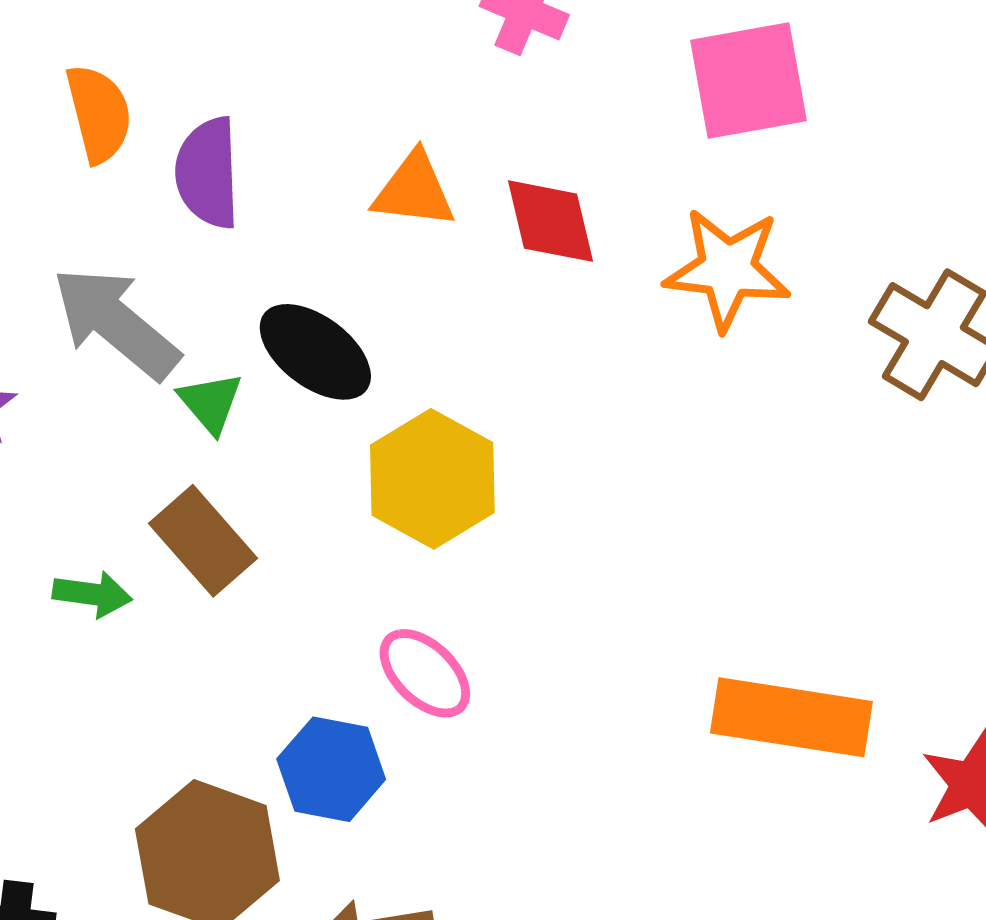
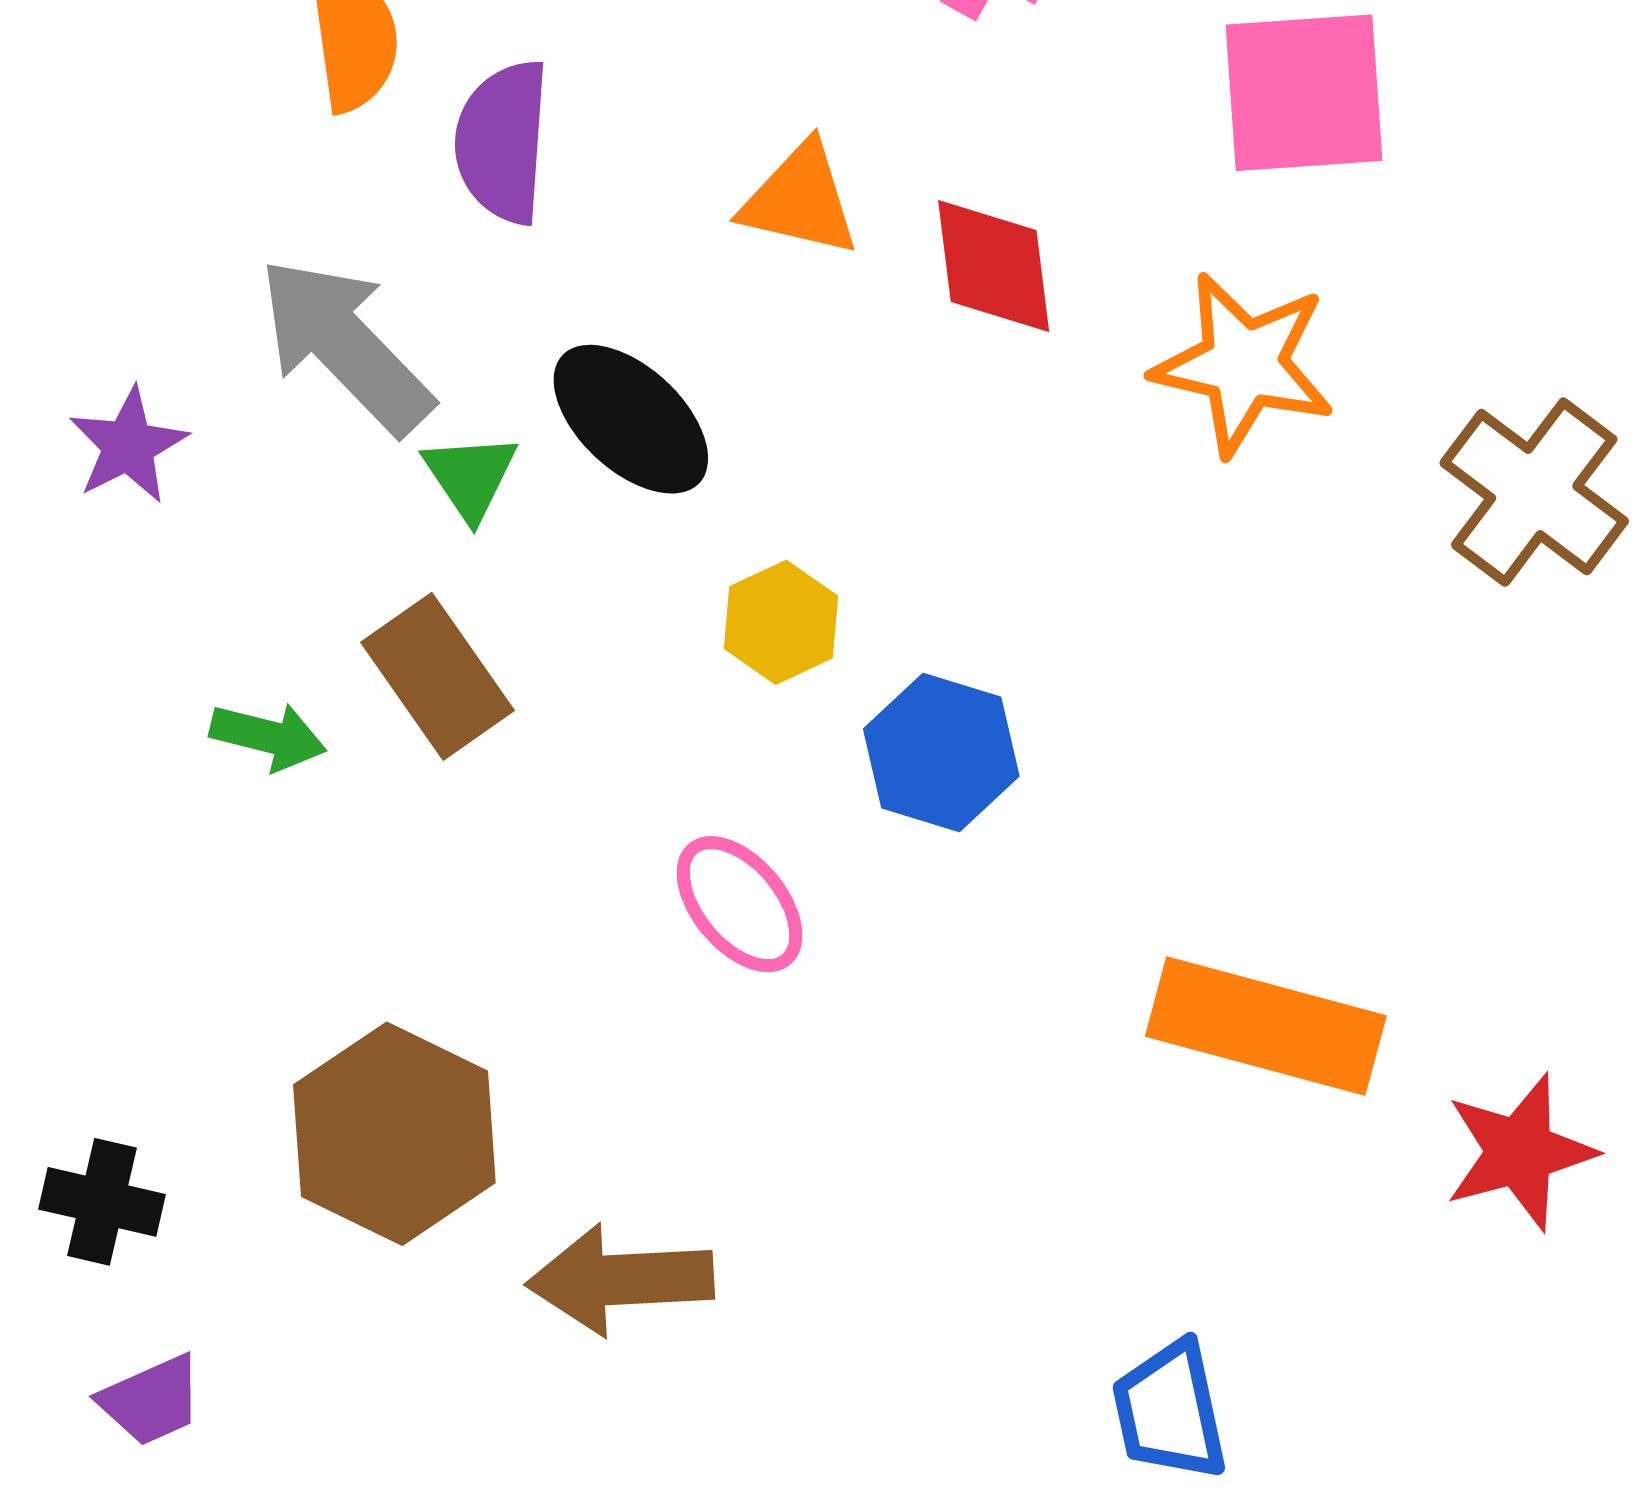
yellow hexagon: (432, 479) -> (781, 622), size x0.6
blue hexagon: (331, 769) -> (941, 752), moved

